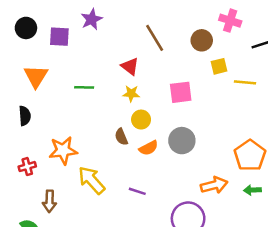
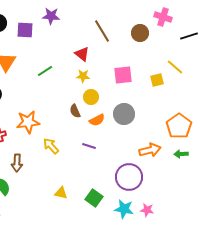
purple star: (92, 19) -> (51, 16), turned 30
yellow square: (219, 66) -> (157, 80), moved
yellow line: (245, 82) -> (175, 67), turned 36
green line: (84, 87) -> (45, 71), turned -35
yellow arrow: (92, 180) -> (51, 146), size x0.7
purple line: (137, 191) -> (89, 146), moved

